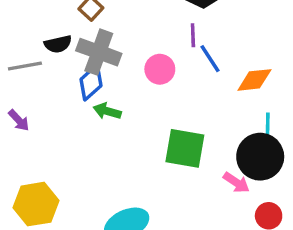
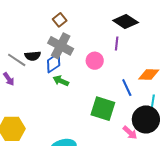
black semicircle: (58, 44) -> (33, 56), moved
blue line: (210, 59) -> (127, 88), moved
gray line: (25, 66) -> (17, 60), moved, turned 36

